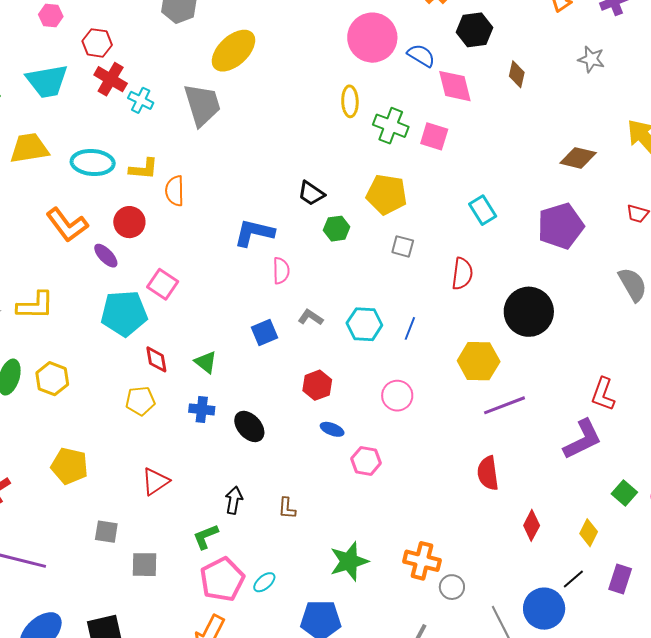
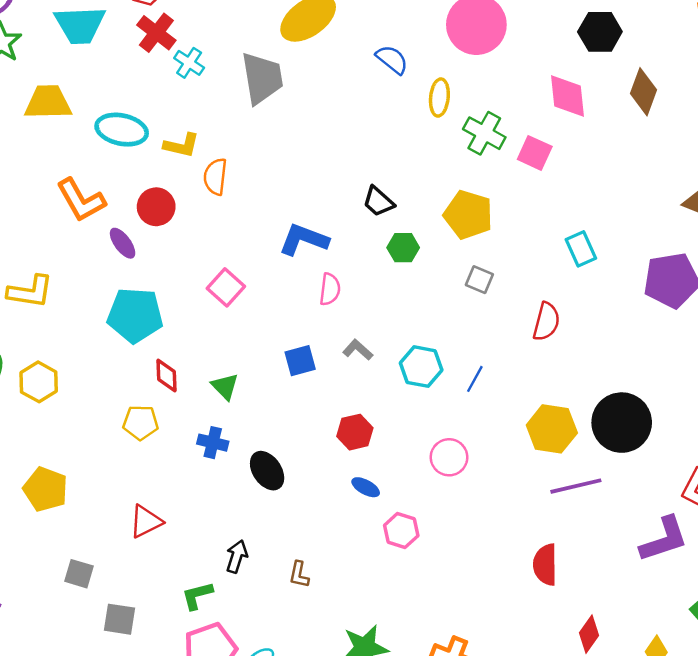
blue semicircle: (421, 55) -> (392, 60), moved
brown diamond: (517, 74) -> (643, 92), size x1.4
pink square: (163, 284) -> (226, 287), moved
black circle: (529, 312) -> (622, 423), moved

